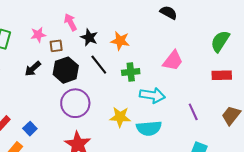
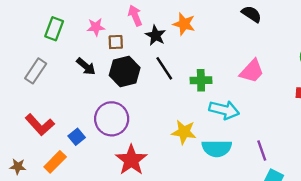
orange star: (120, 41) -> (184, 24), moved
black arrow: (33, 69) -> (86, 66), turned -102
purple circle: (75, 103) -> (112, 119), moved
purple line: (193, 112) -> (262, 150), moved

